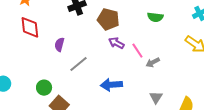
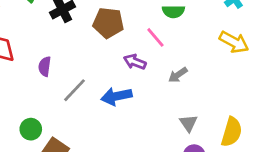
purple arrow: (116, 43) -> (135, 62), moved
pink line: (137, 51) -> (155, 37), moved
blue arrow: (111, 85) -> (116, 96), moved

